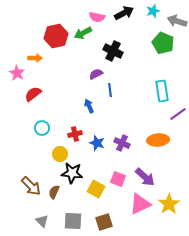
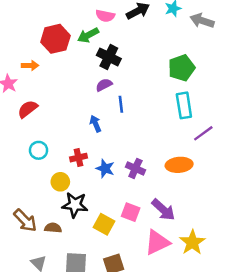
green pentagon: (163, 43) -> (181, 68), moved, turned 30
black cross: (113, 51) -> (109, 57), moved
brown semicircle: (54, 192) -> (53, 228), turned 72

